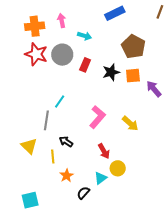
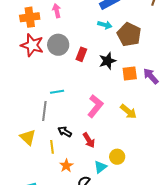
cyan arrow: (85, 36) -> (105, 25), moved
orange square: (133, 76) -> (130, 73), moved
cyan line: (60, 102) -> (57, 92), turned 48
red arrow: (104, 151) -> (89, 140), moved

